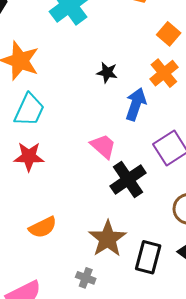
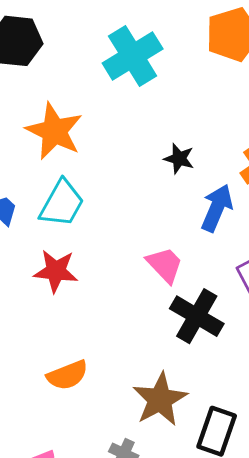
black cross: (128, 179) -> (197, 316), turned -30

